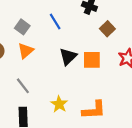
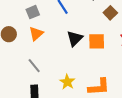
gray square: (22, 27) -> (33, 12), turned 32

